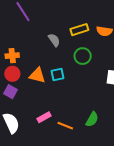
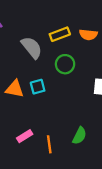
gray semicircle: (54, 40) -> (32, 48), size x1.5
orange line: (65, 126) -> (49, 144), turned 63

